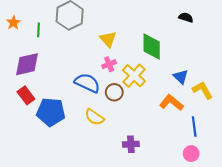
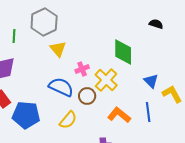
yellow triangle: (108, 39) -> (58, 49), moved
orange L-shape: (171, 103) -> (119, 115), moved
yellow semicircle: (95, 117) -> (68, 120), turned -84
blue line: (194, 127) -> (148, 112), moved

